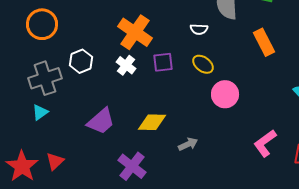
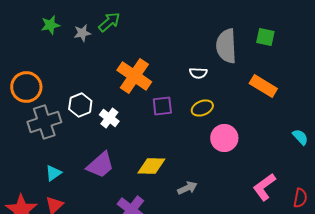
orange circle: (42, 24) -> (26, 87), moved
orange rectangle: (264, 42) -> (263, 86), turned -32
yellow ellipse: (203, 64) -> (202, 108), turned -60
white cross: (126, 65) -> (109, 118), moved
cyan triangle: (40, 112) -> (53, 173), moved

